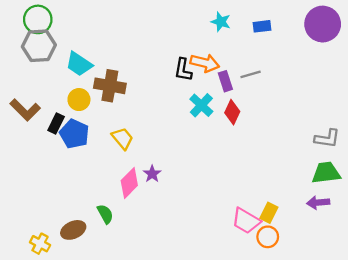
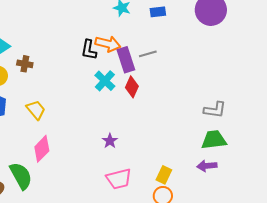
purple rectangle: (225, 81) -> (126, 60), size x1.4
brown cross: (110, 86) -> (25, 64), size x0.6
purple star: (152, 174) -> (110, 141), moved
green semicircle: (105, 214) -> (21, 176), size x1.6
pink trapezoid: (246, 221) -> (119, 179), moved, turned -44

